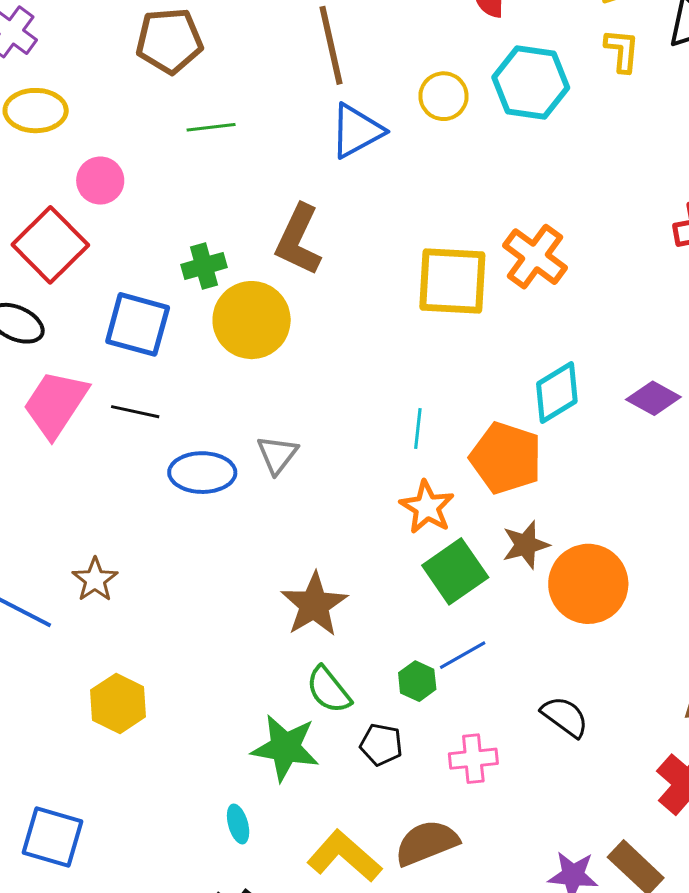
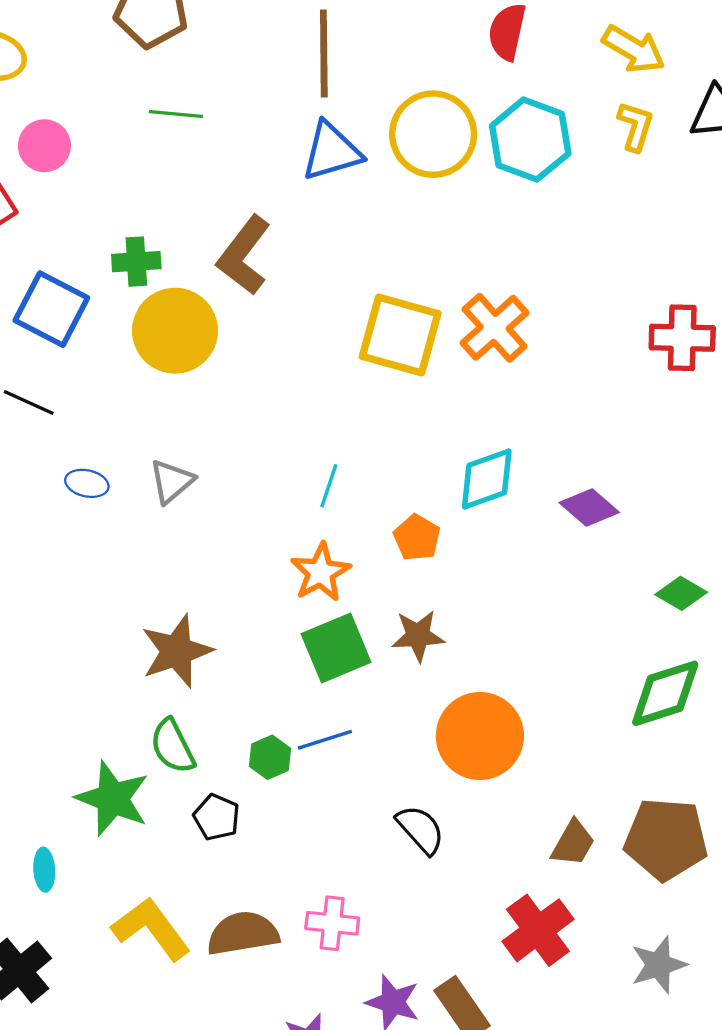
yellow circle: (444, 96) -> (433, 134), size x1.6
orange pentagon: (506, 458) -> (417, 538), size x0.6
blue ellipse: (202, 473) -> (87, 483), size x0.6
orange circle: (588, 584) -> (480, 736), moved
pink cross: (473, 759) -> (332, 923), moved

